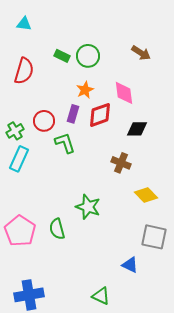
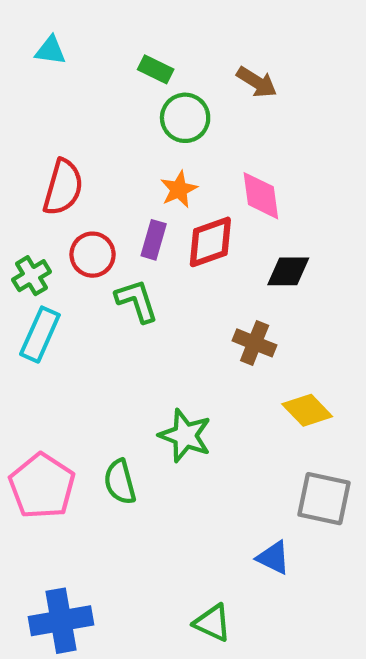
brown arrow: (141, 53) -> (257, 82), moved
green rectangle: (62, 56) -> (156, 69), moved
red semicircle: (24, 71) -> (63, 187), moved

